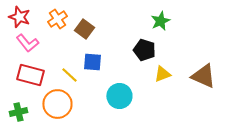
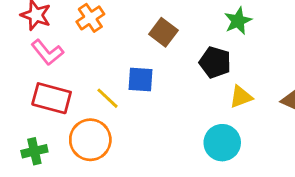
brown square: (84, 29) -> (163, 32), moved
cyan circle: (119, 96) -> (222, 143), moved

